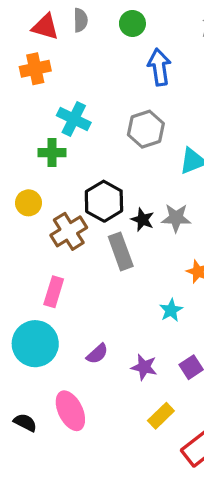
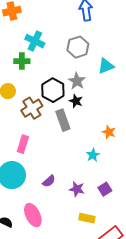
gray star: (176, 218) -> (77, 81), moved, turned 30
yellow rectangle: (161, 416) -> (87, 218), turned 56

